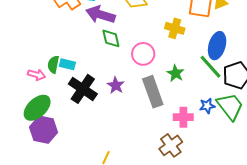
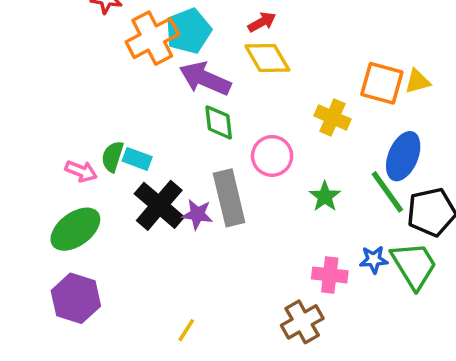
purple star: (116, 85) -> (197, 214), moved, turned -30
gray rectangle: (153, 92) -> (229, 198), moved
purple hexagon: (44, 130) -> (76, 298), moved

